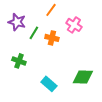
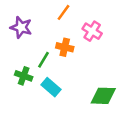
green line: (34, 33) -> (44, 60), moved
cyan rectangle: (49, 84) -> (51, 87), moved

